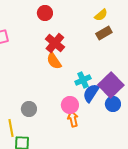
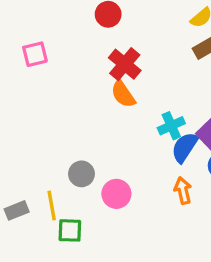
pink circle: (70, 105) -> (116, 194), moved
orange arrow: (73, 119) -> (183, 191), moved

